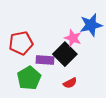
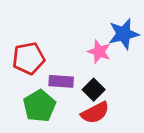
black square: (65, 54) -> (94, 90), moved, size x0.7
red semicircle: (70, 83) -> (95, 113), size x1.5

